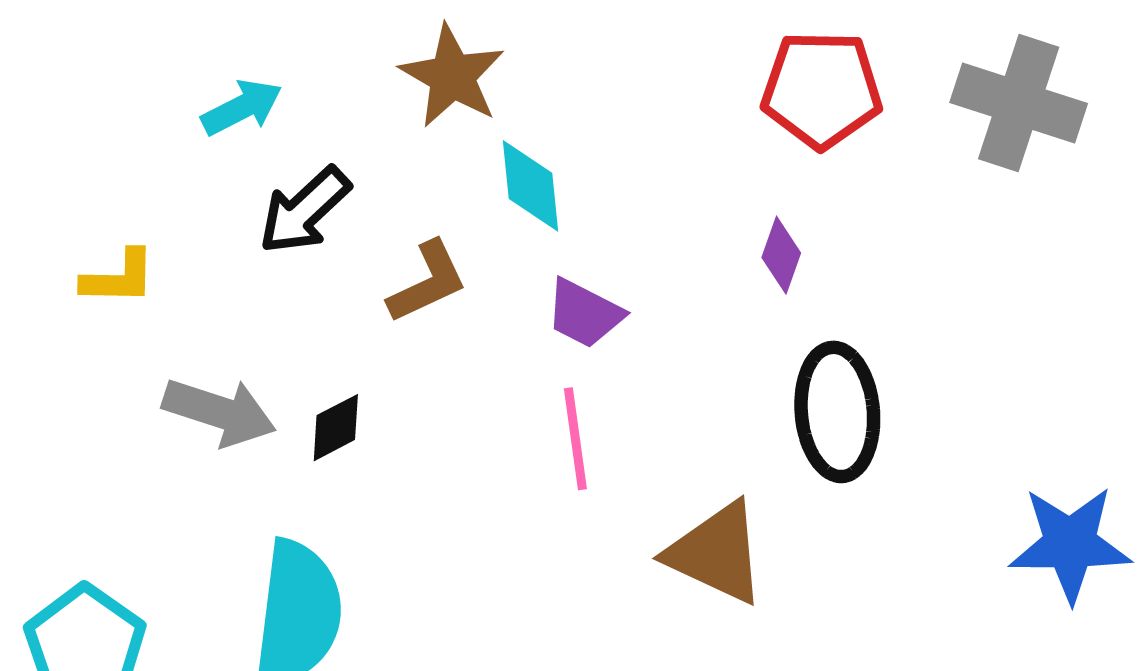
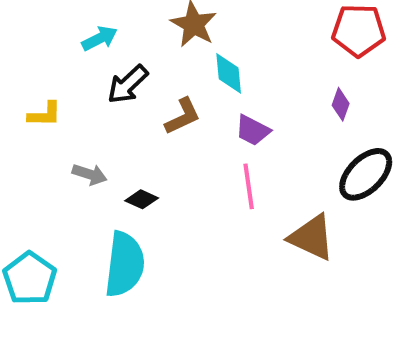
gray arrow: (219, 412) -> (90, 174), size x0.7
black ellipse: (837, 412) -> (366, 174), turned 50
black diamond: (336, 428) -> (142, 199), moved, turned 52

